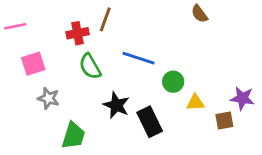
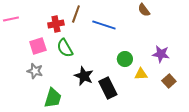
blue line: (139, 58) -> (104, 25), moved
pink square: (33, 64) -> (38, 46), moved
purple star: (242, 98) -> (161, 54), moved
brown square: (224, 120) -> (169, 81), moved, turned -32

